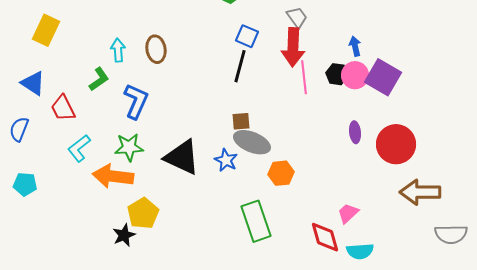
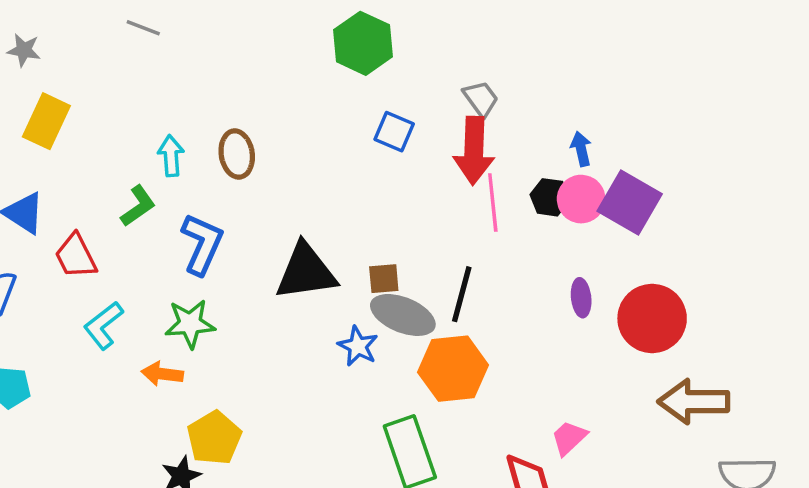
black line: (240, 66) -> (462, 294), moved
black triangle: (182, 157) -> (306, 272), moved, turned -33
orange hexagon: (281, 173) -> (453, 369), size x1.5
orange arrow: (113, 176) -> (162, 374), size x0.6

